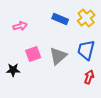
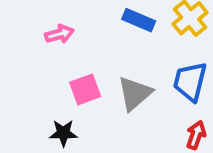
black star: (13, 70) -> (63, 133), moved

